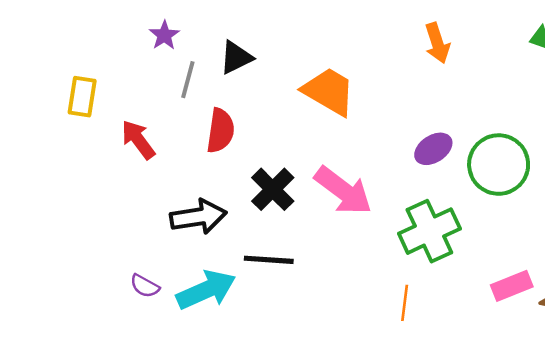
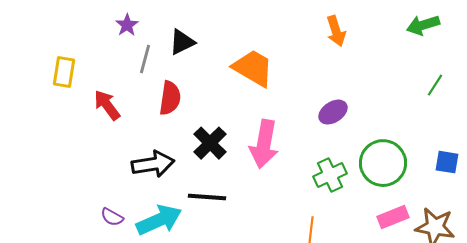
green circle: (499, 165) -> (383, 163), moved
pink arrow: (343, 191) -> (264, 144), turned 63
green cross: (429, 231) -> (330, 175), size x0.7

